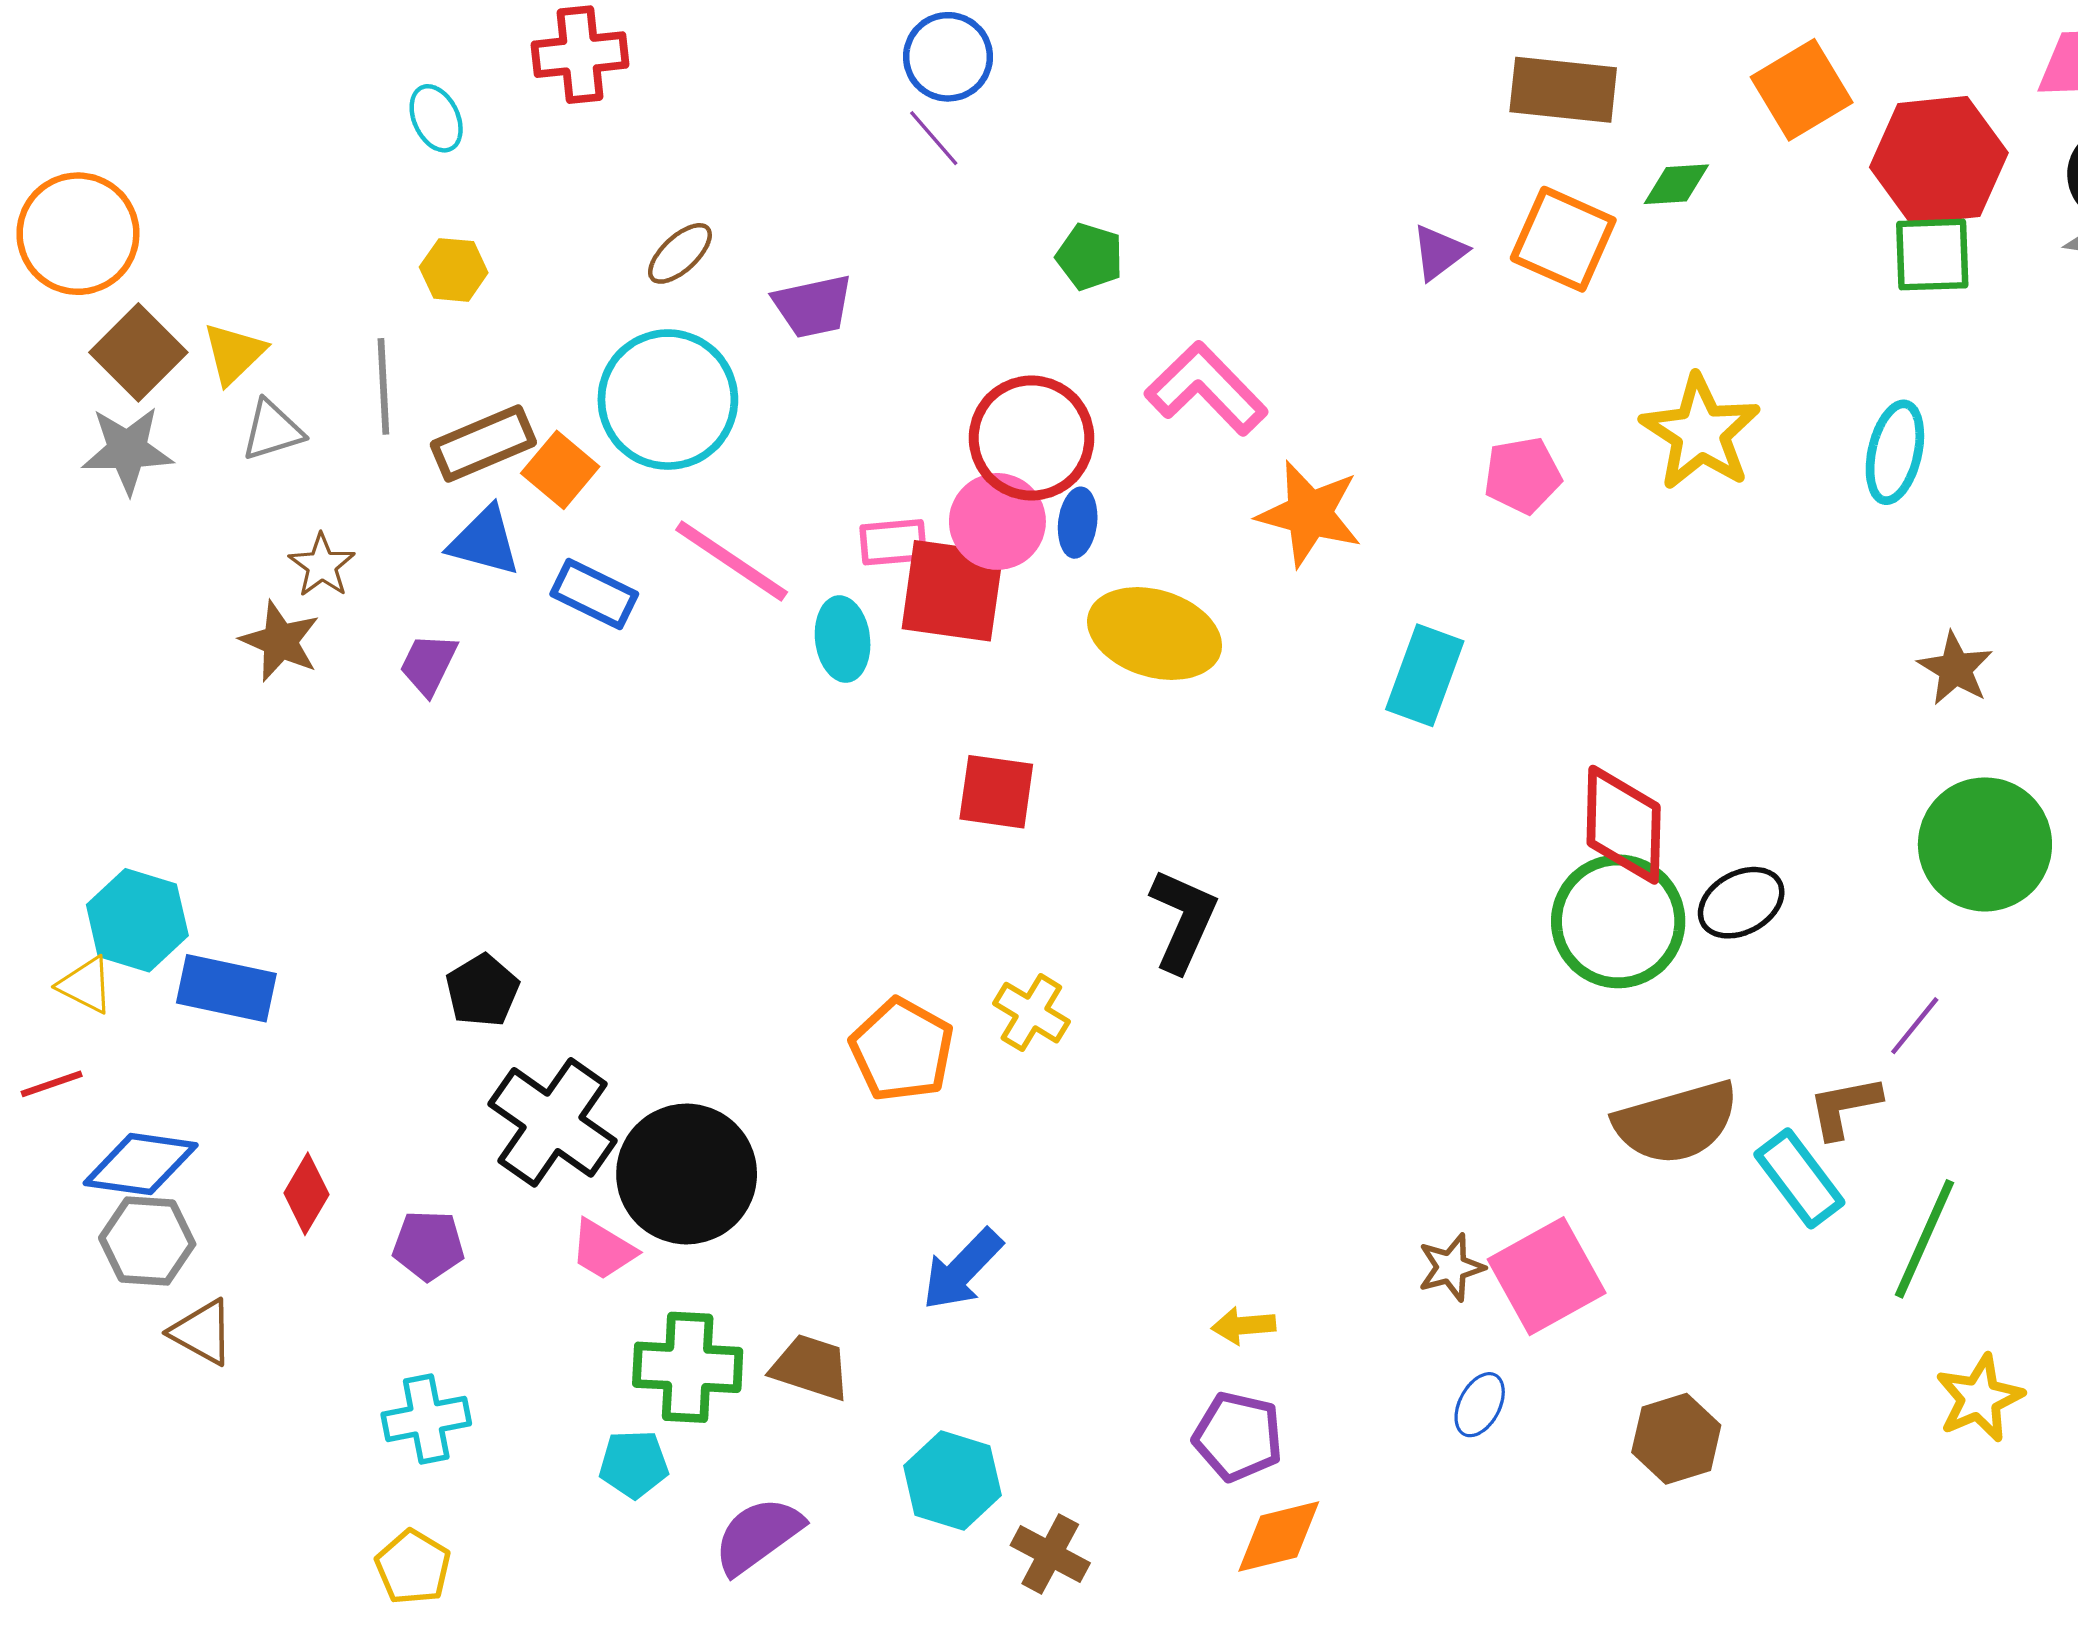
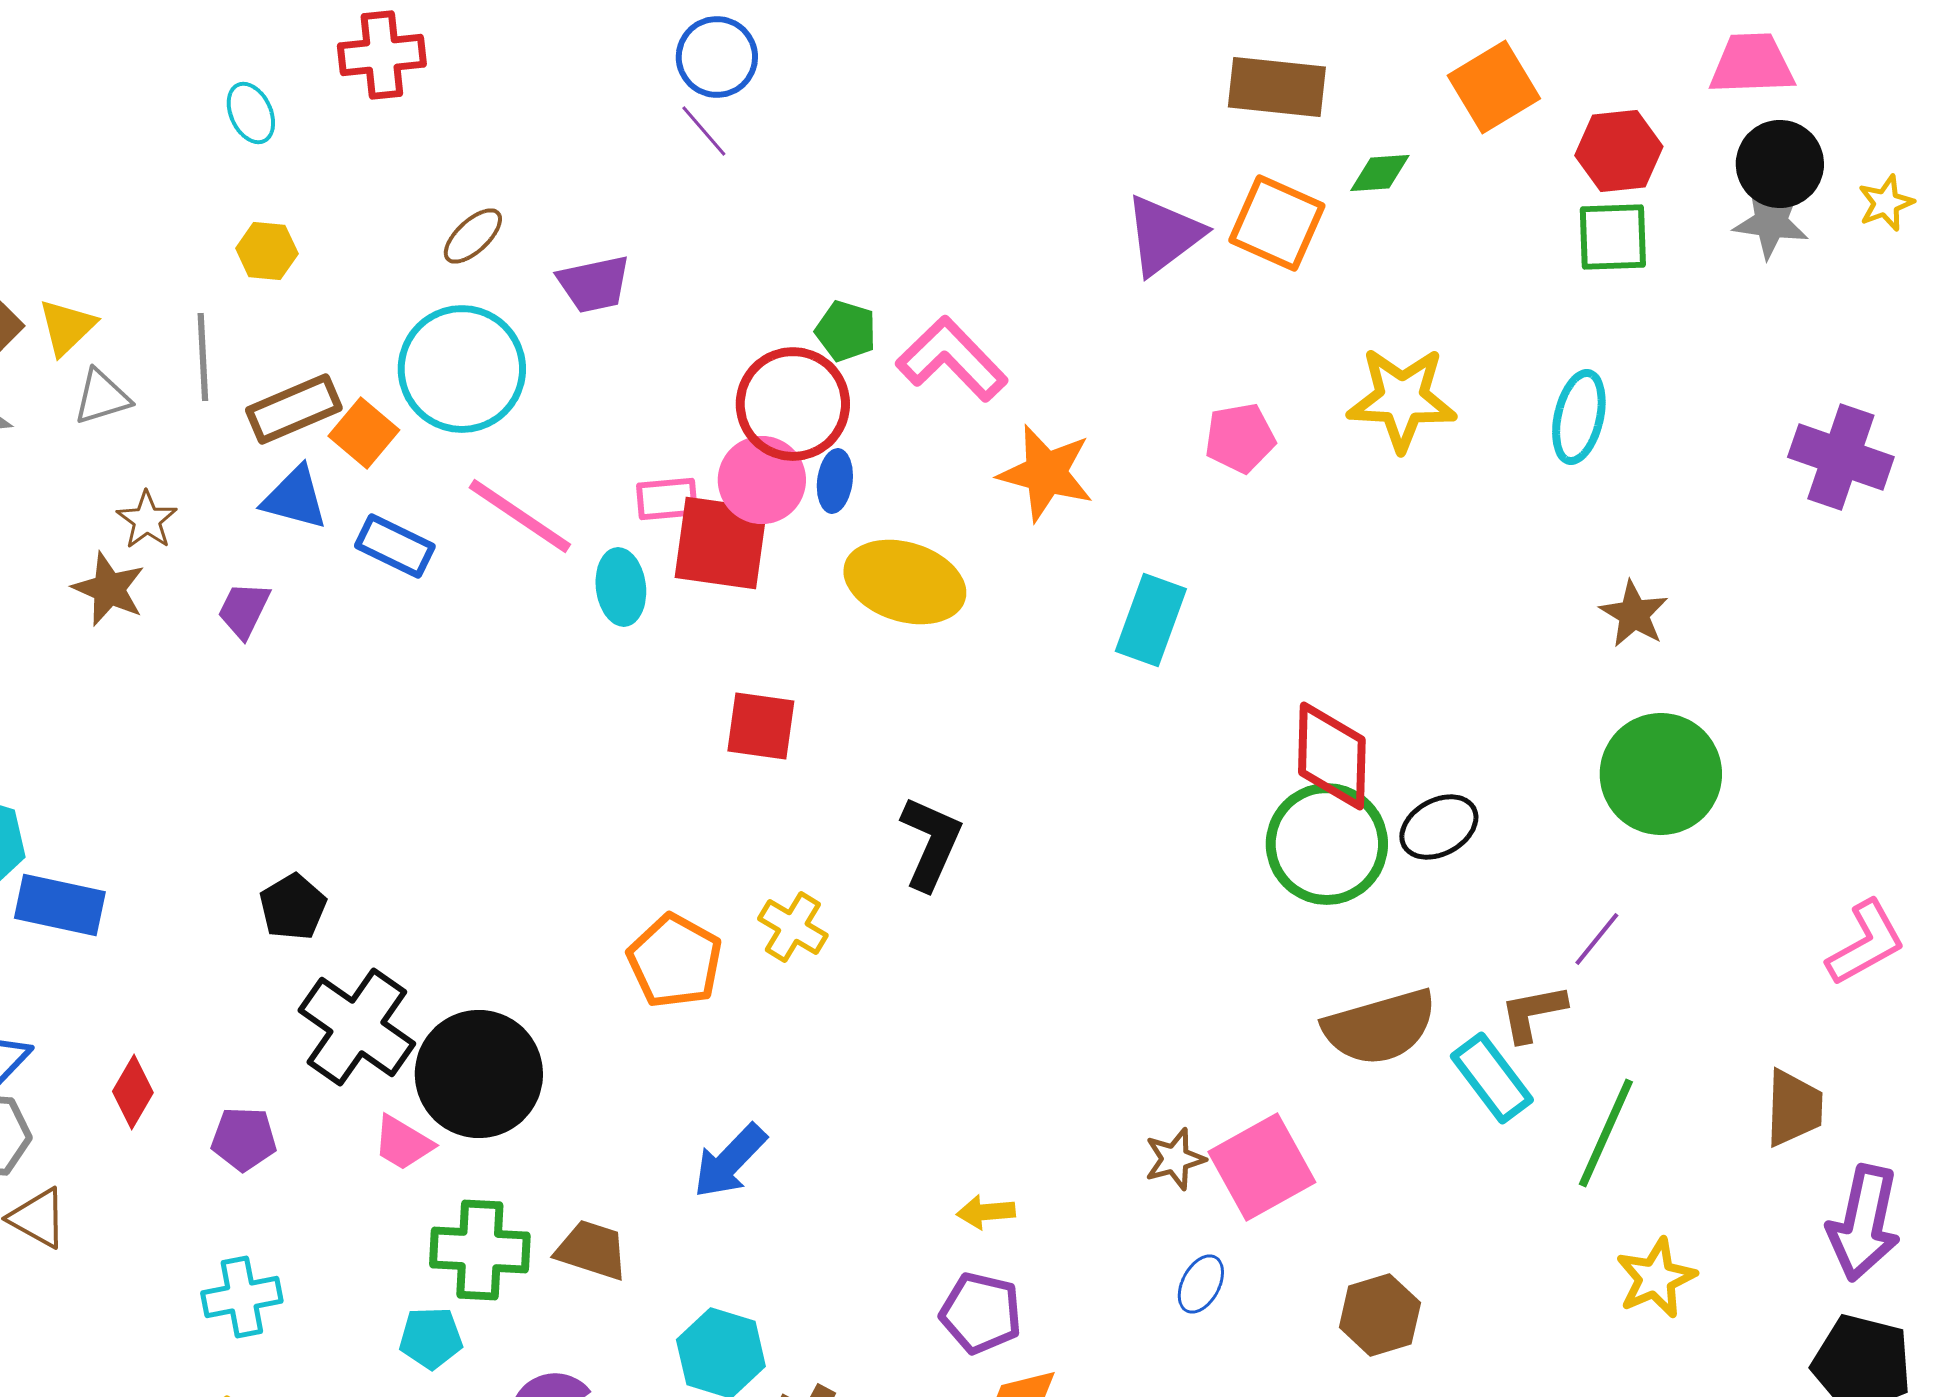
red hexagon: (1939, 160) -> (1619, 151), size x0.7
purple triangle: (1439, 252) -> (1164, 235), size x1.6
green pentagon: (1090, 257) -> (846, 331), moved
yellow star: (1700, 433) -> (1402, 399), turned -30

